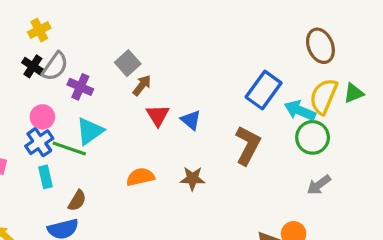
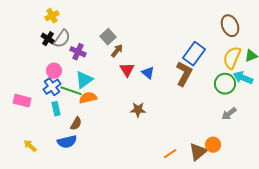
cyan arrow: (300, 111) -> (243, 78), moved
brown L-shape: (248, 145) -> (184, 74), moved
orange semicircle: (140, 177) -> (88, 98), moved
brown star: (192, 178) -> (138, 110), moved

